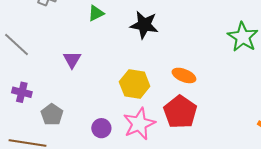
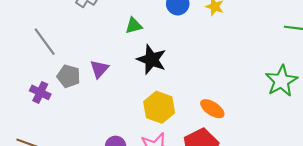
black star: (144, 25) -> (151, 60), moved
gray pentagon: (52, 115) -> (69, 76), moved, turned -30

